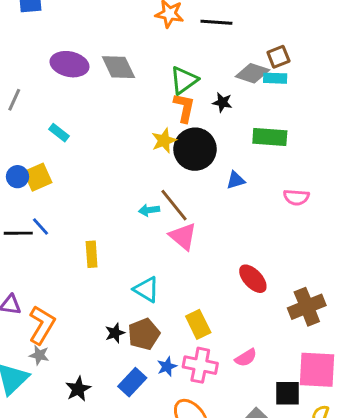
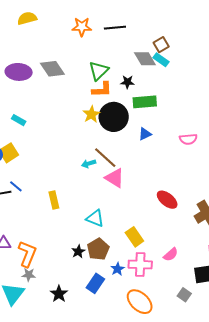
gray diamond: (252, 73) -> (145, 59), turned 50
cyan rectangle: (275, 78) -> (161, 60), turned 42
orange L-shape: (184, 108) -> (102, 90), turned 85
green rectangle: (270, 137) -> (145, 102), moved

